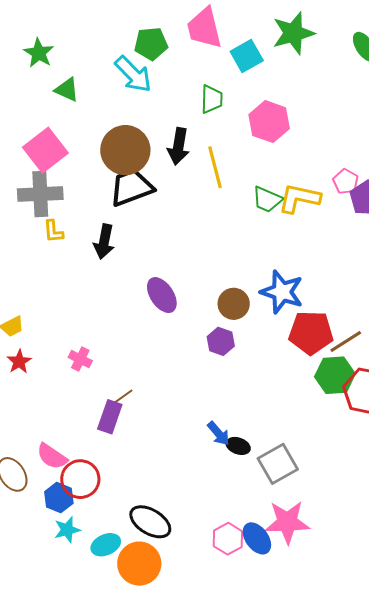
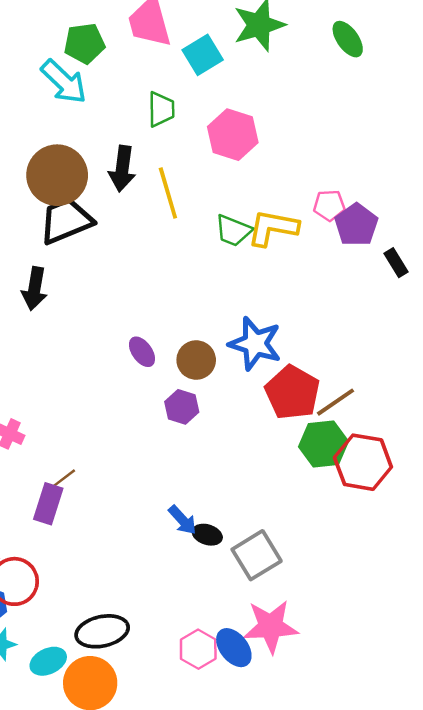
pink pentagon: (346, 181) -> (329, 205), turned -30
purple ellipse: (162, 295) -> (142, 352), moved, size x0.7
red pentagon: (311, 333) -> (292, 393), turned 30
black ellipse: (150, 522) -> (102, 631), turned -42

